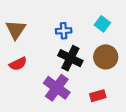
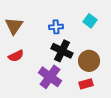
brown circle: (106, 57) -> (89, 61), moved

